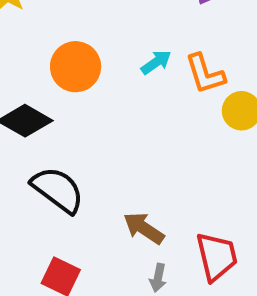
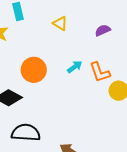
black semicircle: (58, 190) -> (26, 133), turned -32

